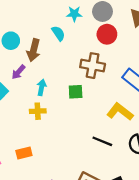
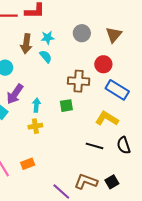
cyan star: (74, 14) -> (48, 38), moved
red circle: (107, 34) -> (103, 64), moved
brown arrow: (34, 50) -> (26, 44), moved
purple arrow: (18, 72) -> (15, 94), size x1.5

